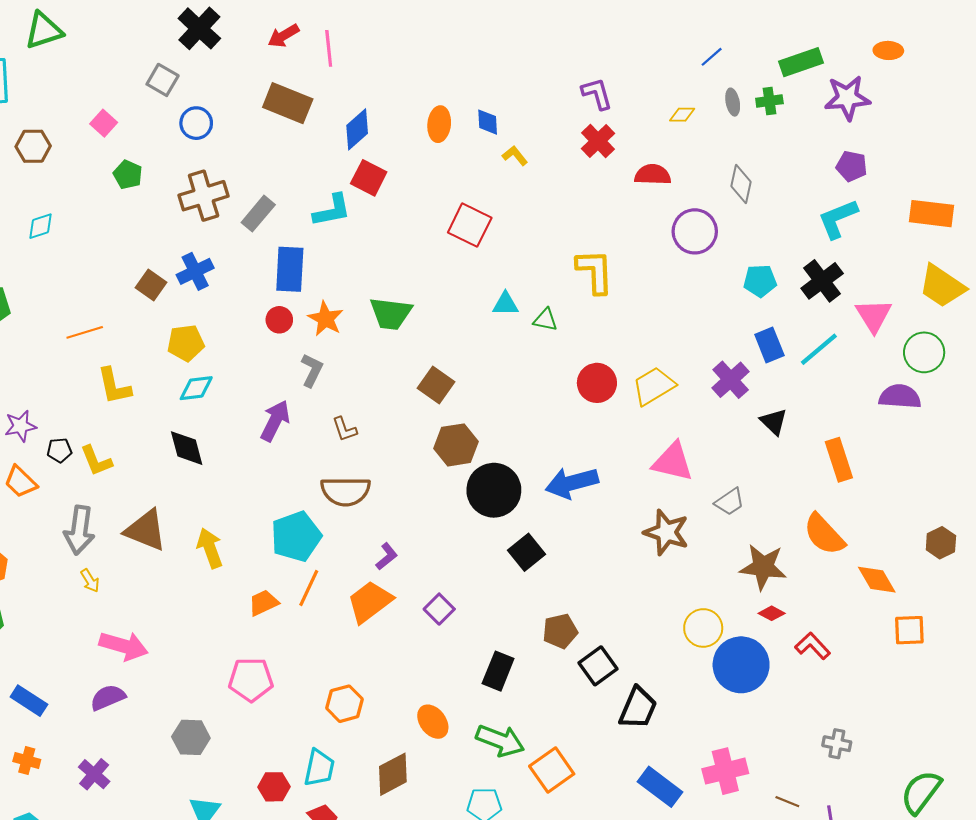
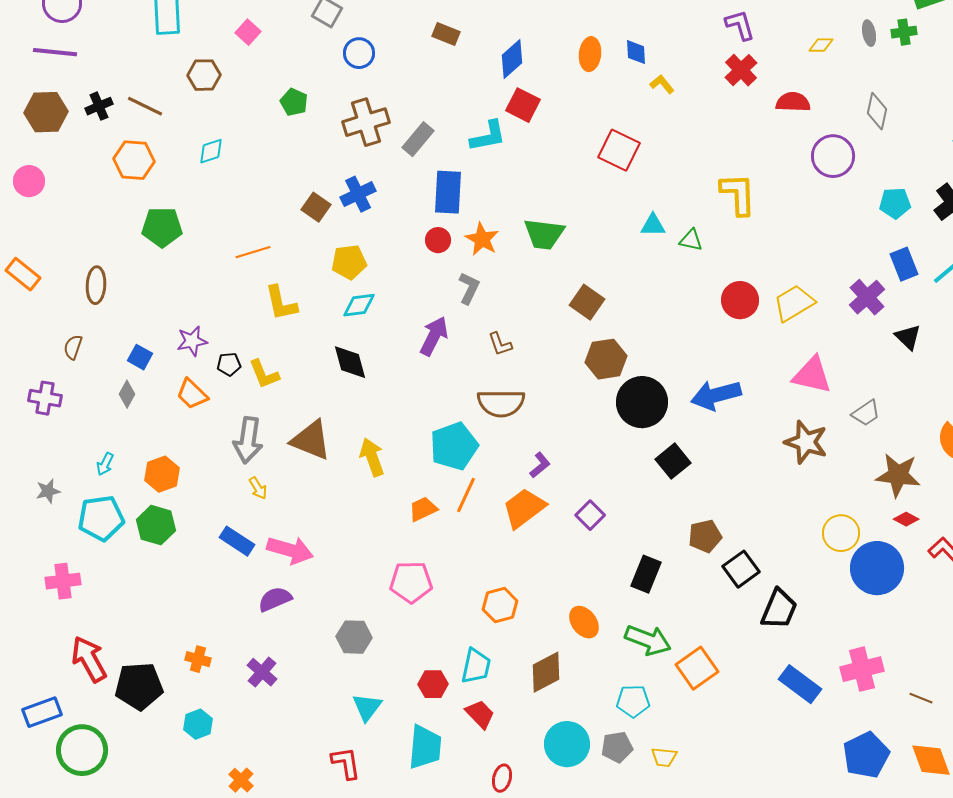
brown rectangle: (288, 103) -> (446, 34), size x0.6
pink square: (104, 123) -> (248, 32), moved
blue rectangle: (29, 701) -> (237, 541), moved

